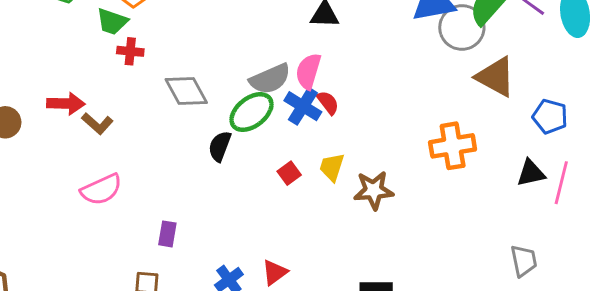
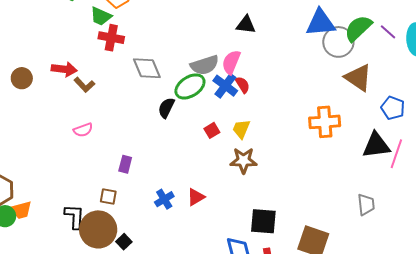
red cross: (130, 51) -> (111, 38), size x1.4
black triangle: (531, 173) -> (376, 145), size x1.4
pink semicircle: (101, 190) -> (83, 130), size x0.7
brown star: (374, 190) -> (243, 160), moved

